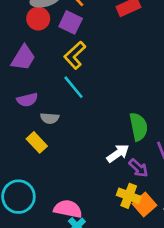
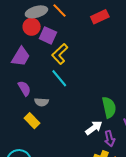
purple square: (71, 22) -> (48, 35), moved
purple semicircle: (27, 100) -> (24, 88), turned -105
purple arrow: (138, 168) -> (109, 139), turned 35

